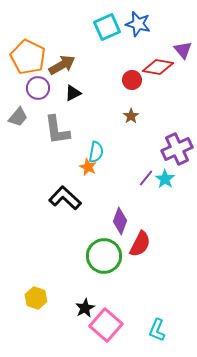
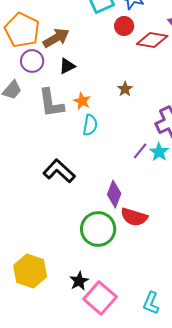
red circle: (132, 80) -> (124, 26), moved
orange star: (88, 167) -> (82, 101), moved
red semicircle: (140, 244) -> (134, 217), turned 80
yellow hexagon: (36, 298) -> (30, 271), size x1.5

